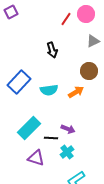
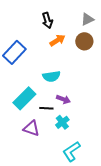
gray triangle: (93, 41) -> (87, 19), moved
cyan semicircle: (49, 90) -> (51, 76), moved
orange arrow: (76, 92) -> (57, 40), moved

